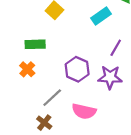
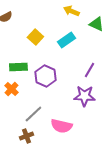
cyan rectangle: (101, 16) -> (66, 40), moved
purple hexagon: (77, 69) -> (45, 76), moved
brown cross: (44, 123) -> (26, 136), turned 32

